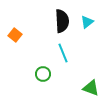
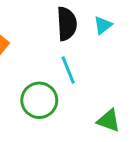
green circle: (43, 74) -> (39, 100), size x1.6

